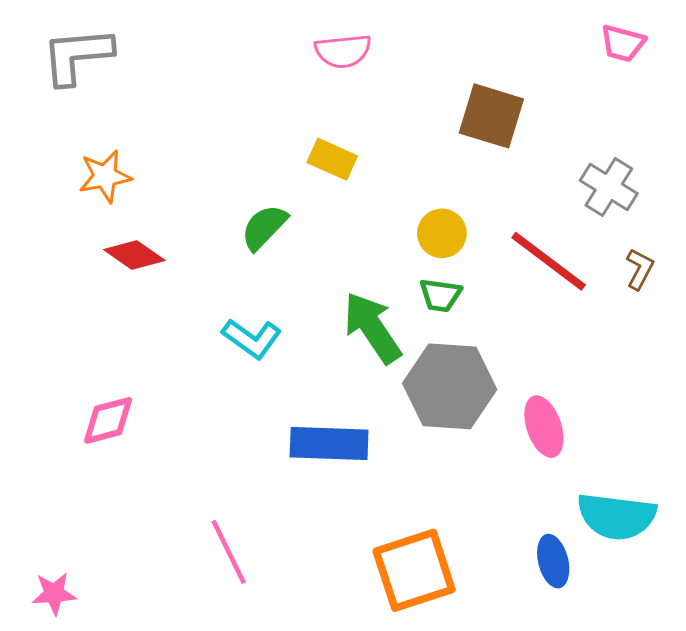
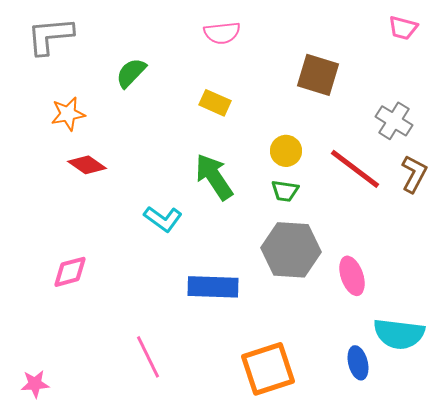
green semicircle: (264, 227) -> (131, 73), moved
brown L-shape: (640, 269) -> (414, 174), size x1.4
green arrow: (372, 328) -> (214, 177), moved

